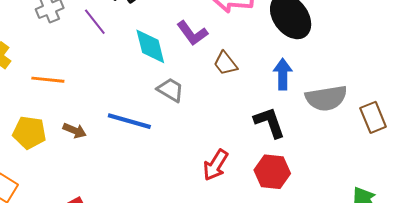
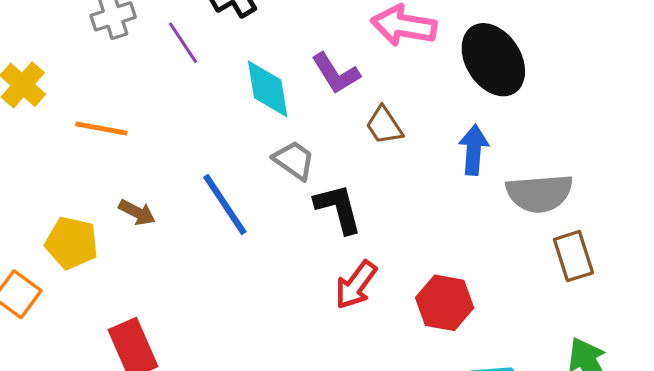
brown rectangle: (373, 117) -> (573, 256), moved
blue line: (129, 121) -> (225, 205), turned 36
black L-shape: (270, 122) -> (338, 208), moved
yellow pentagon: (29, 133) -> (72, 243), moved

